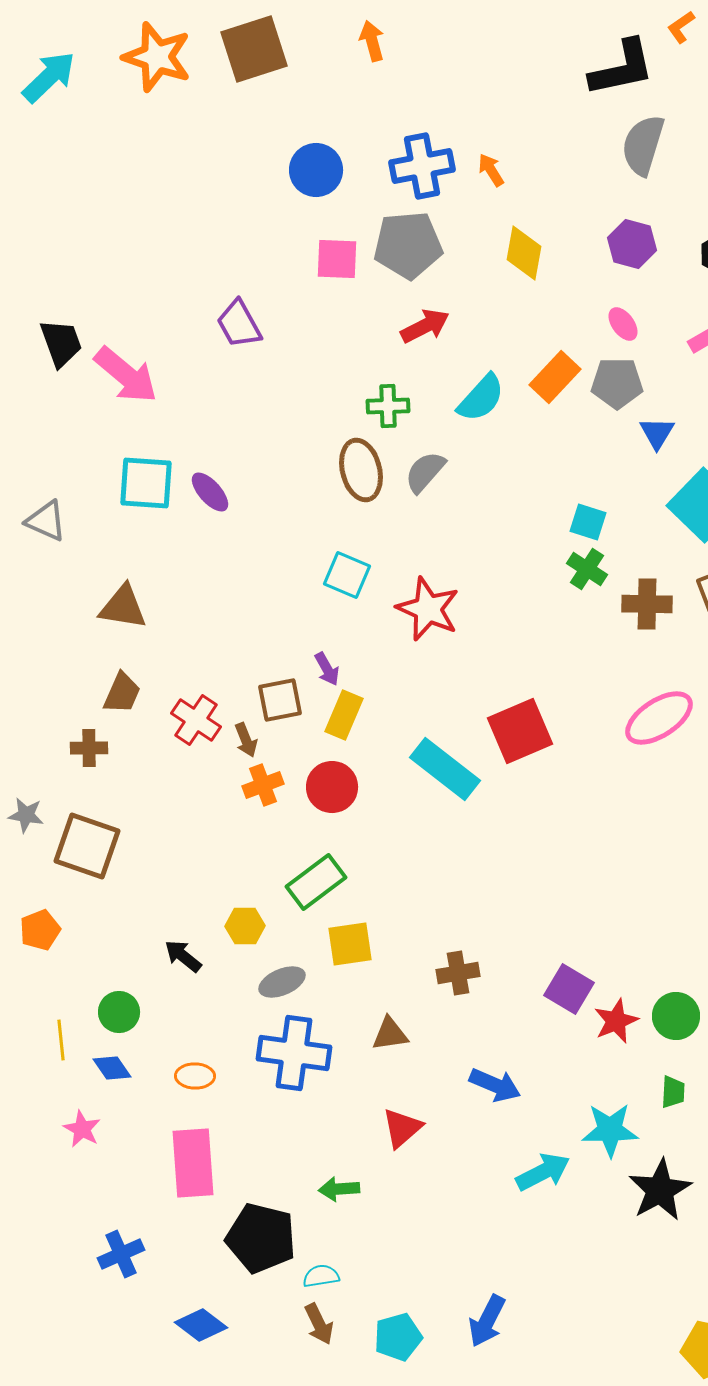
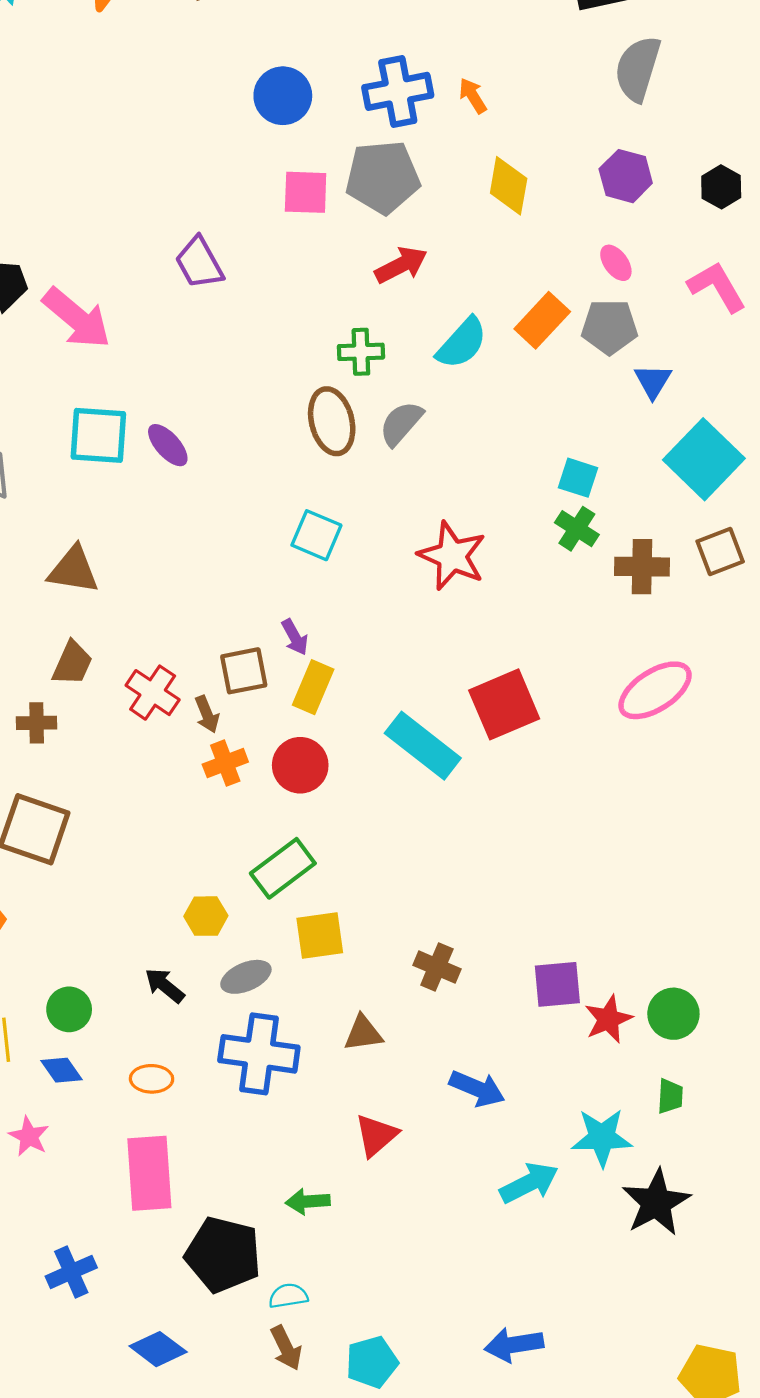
red star: (428, 609) -> (452, 556), moved
black arrow: (183, 956) -> (165, 985), moved
brown cross: (458, 973) -> (437, 967), turned 33
purple square: (569, 989) -> (557, 984), turned -36
blue arrow: (487, 1321) -> (514, 1345), moved, turned 54

